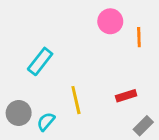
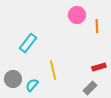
red rectangle: (126, 96) -> (99, 67), moved
gray rectangle: (143, 126) -> (90, 88), moved

